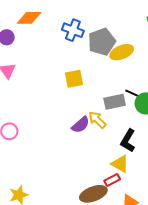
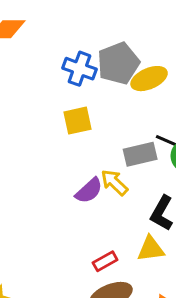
blue cross: (73, 30) -> (80, 69), moved
yellow triangle: (120, 164) -> (151, 249), turned -36
red rectangle: (112, 180) -> (105, 261), moved

